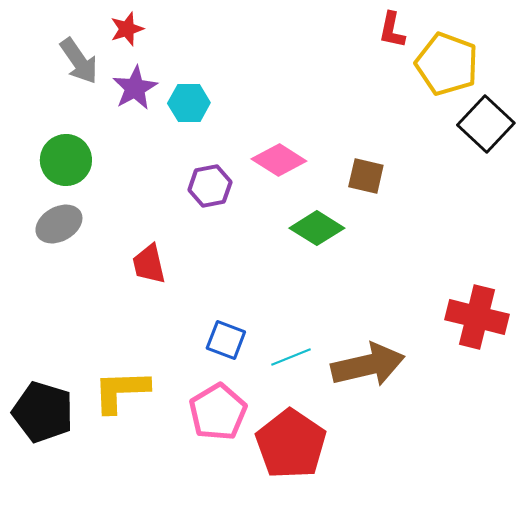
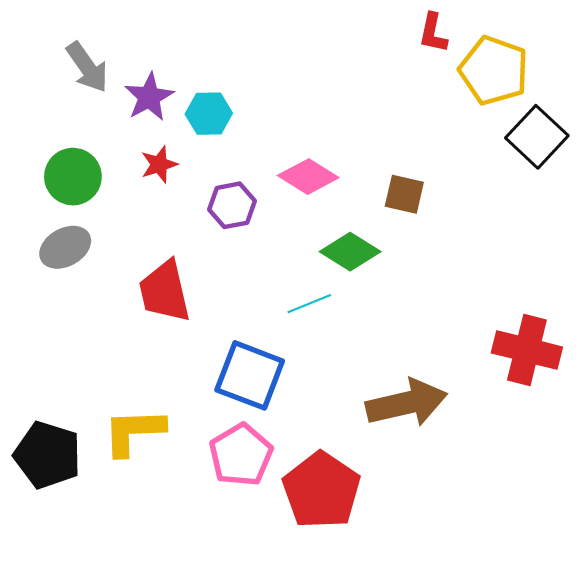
red star: (127, 29) -> (159, 164), moved
red trapezoid: (149, 264) -> (165, 291), size x1.4
blue square: (226, 340) -> (250, 375), size x1.6
cyan line: (291, 357) -> (309, 304), moved

